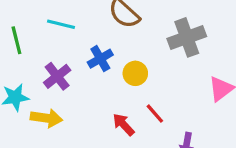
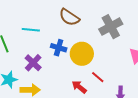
blue cross: (100, 59) -> (59, 48), turned -35
yellow circle: (135, 73) -> (82, 54), size x1.5

